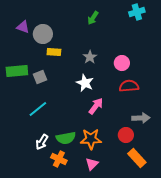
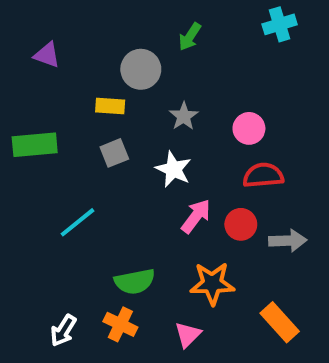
gray circle: (43, 34) -> (141, 69), moved
gray square: (40, 77) -> (114, 153), moved
red circle: (126, 135) -> (241, 224), moved
orange star: (91, 139) -> (212, 284), moved
white arrow: (42, 142) -> (63, 330), moved

